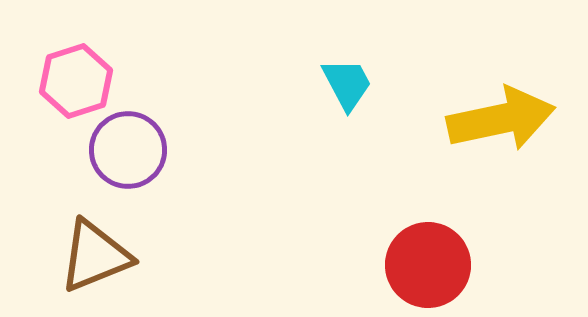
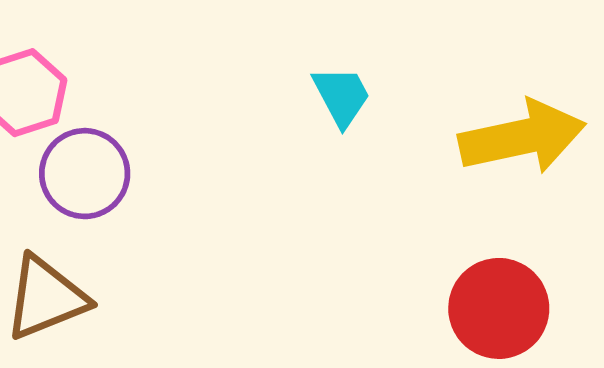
red circle: (428, 265) -> (499, 308), moved

